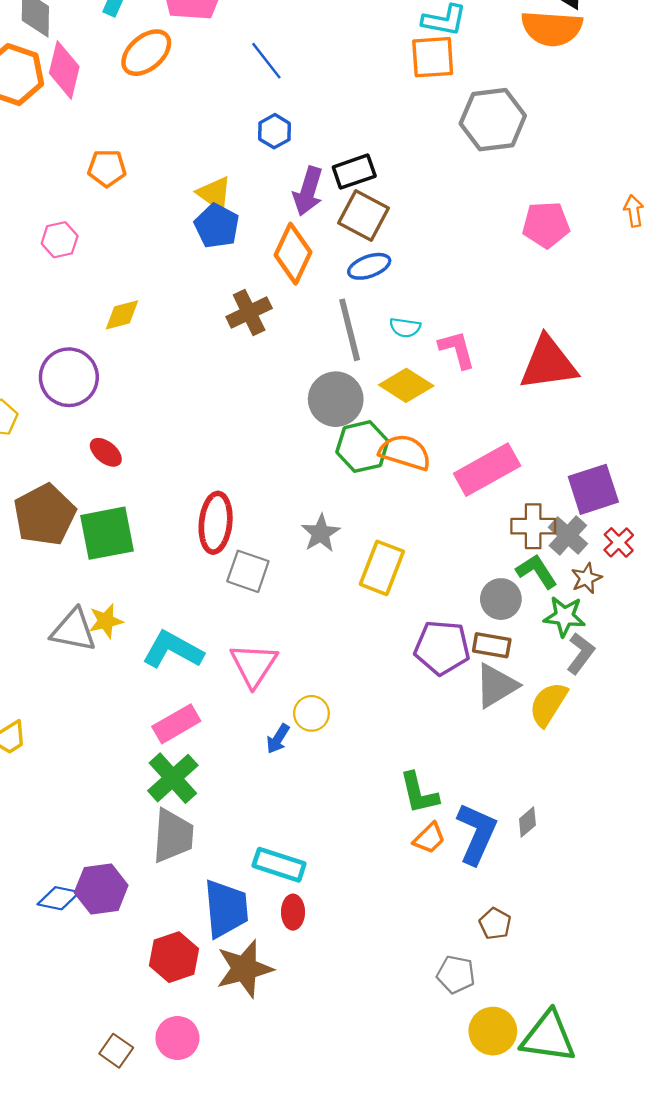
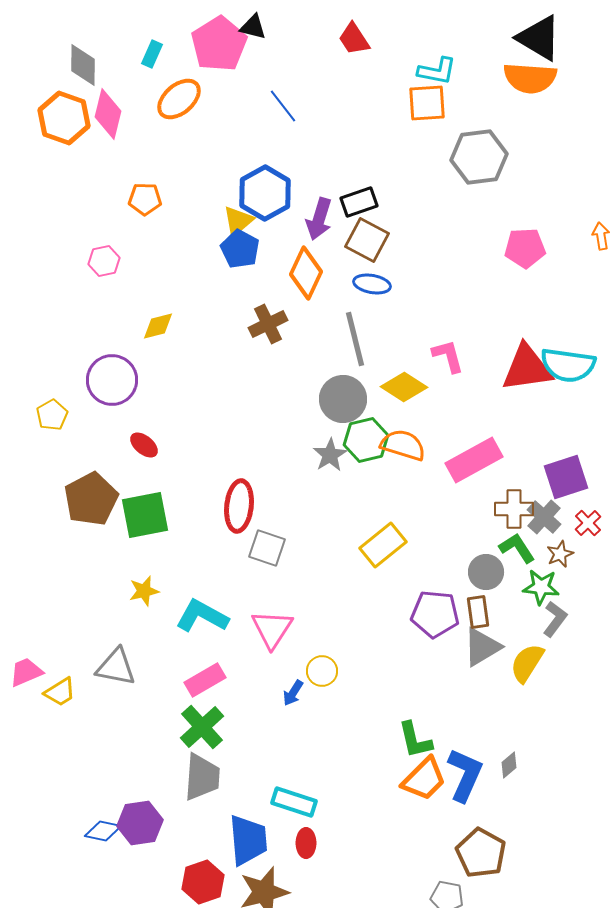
blue hexagon: (274, 131) -> (265, 193), moved, size x1.8
yellow triangle: (214, 194) -> (238, 221), turned 44
blue ellipse: (369, 266) -> (372, 284), turned 30
cyan semicircle: (405, 328) -> (568, 365), moved, size x2.0
gray star: (321, 533) -> (330, 455), moved
yellow rectangle: (382, 568) -> (383, 545), turned 30
gray triangle: (73, 630) -> (116, 667), moved
brown rectangle: (492, 645) -> (478, 612), turned 72
orange trapezoid: (429, 838) -> (424, 779), size x1.6
brown pentagon: (495, 924) -> (481, 853), size x1.8

